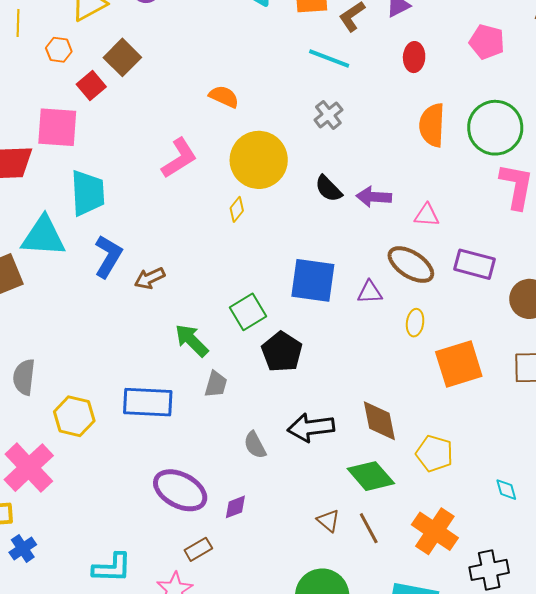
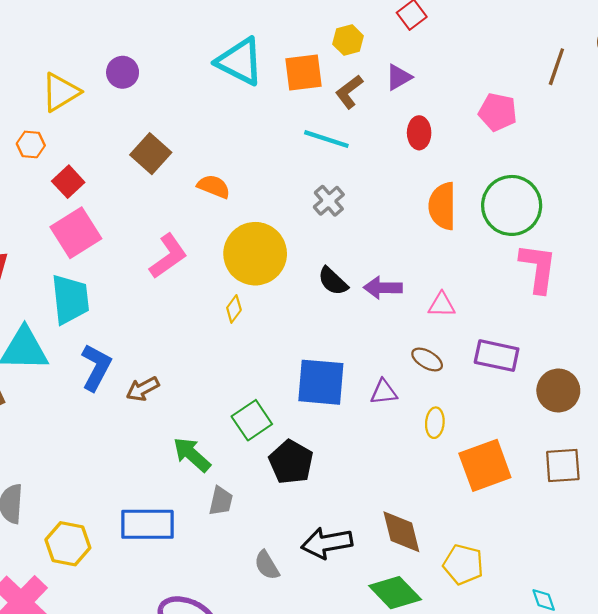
brown square: (122, 57) -> (151, 154), moved
pink square: (57, 127) -> (76, 233), moved, turned -33
brown ellipse: (411, 265) -> (427, 360), size x0.6

